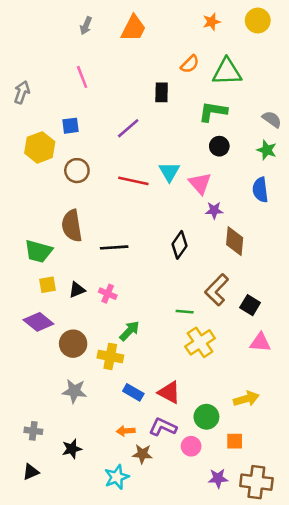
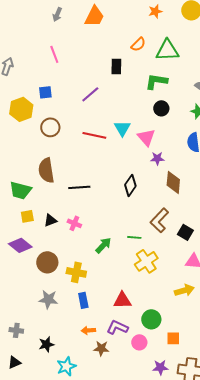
green arrow: (130, 331) -> (103, 245), moved
blue rectangle: (133, 392) -> (83, 300), moved, turned 49
red triangle: (169, 392) -> (122, 300), turned -30
yellow arrow: (246, 399) -> (184, 290), moved
cyan star: (117, 477) -> (66, 366), moved

